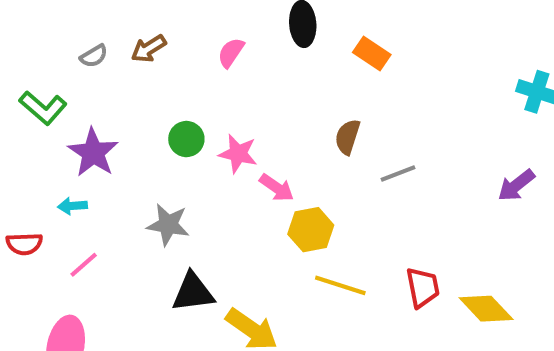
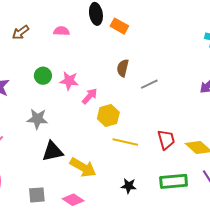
pink semicircle: (231, 53) -> (61, 31), turned 63
orange rectangle: (372, 53) -> (119, 26), moved
pink arrow: (277, 188) -> (90, 96), turned -78

